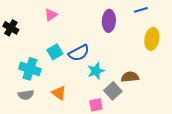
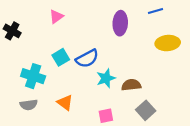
yellow ellipse: (152, 39) -> (168, 43), turned 75
brown semicircle: (130, 77) -> (131, 85), moved
gray square: (113, 91) -> (146, 110), moved

